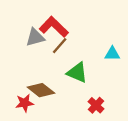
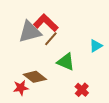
gray triangle: (35, 37) -> (30, 32), size x1.4
cyan triangle: (112, 54) -> (96, 46), turned -32

